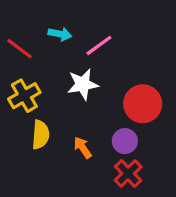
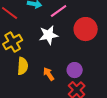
red circle: (143, 104) -> (86, 29), moved

